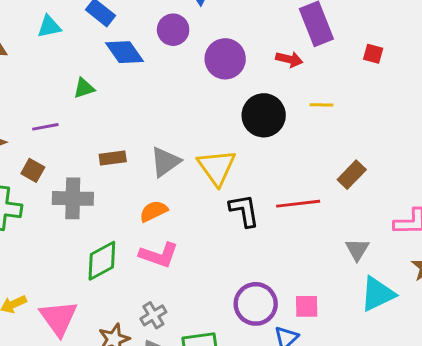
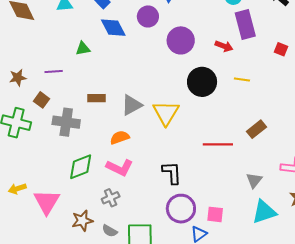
black L-shape: (244, 211) -> (172, 173), moved
gray cross: (153, 315) -> (111, 198), moved

